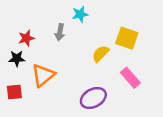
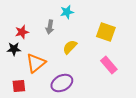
yellow semicircle: (100, 54) -> (70, 47), moved
red square: (14, 92) -> (19, 86), moved
purple ellipse: (93, 98) -> (62, 83), moved

